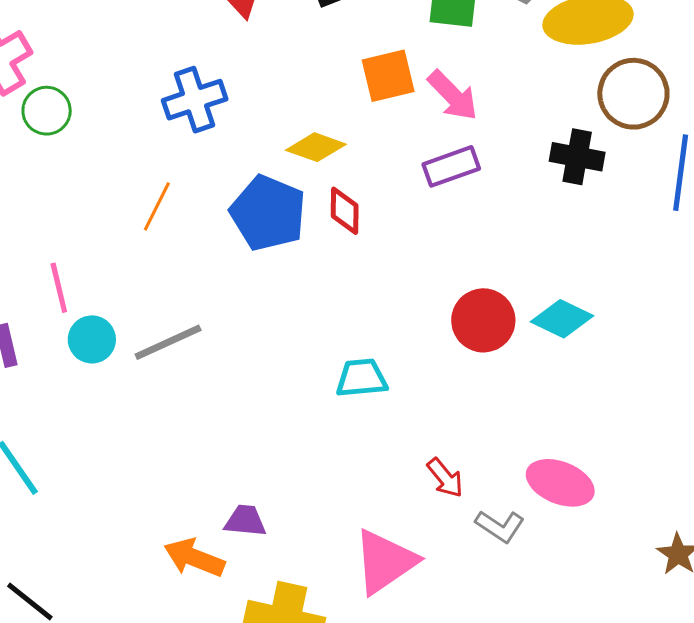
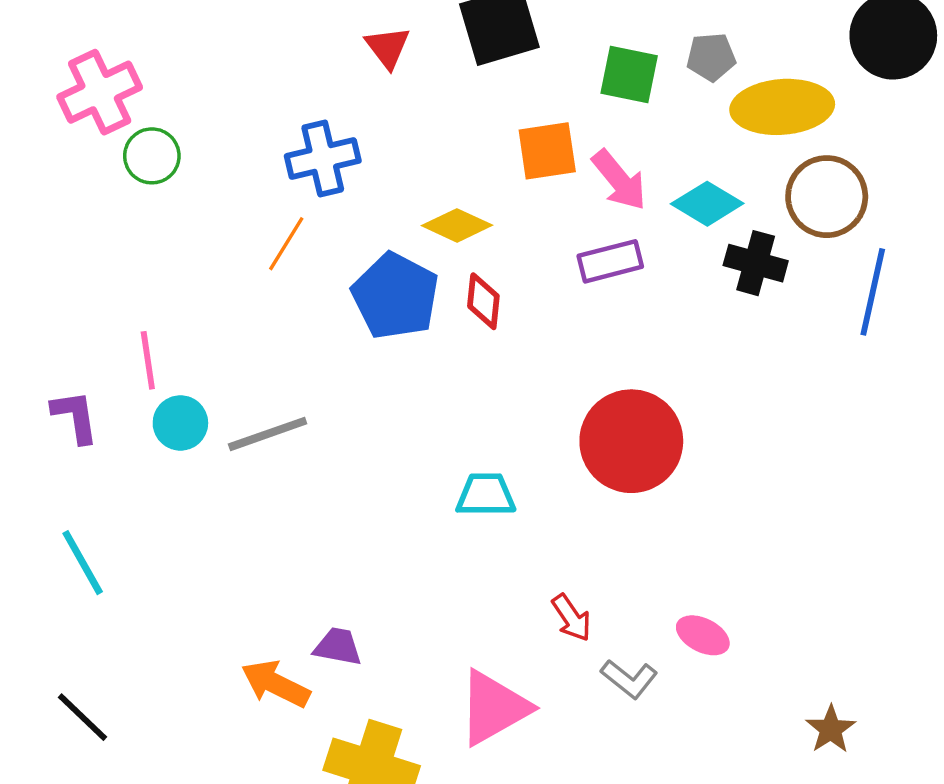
orange line: (157, 206) -> (286, 244), moved
cyan diamond: (562, 319) -> (707, 204), moved
red circle: (483, 320) -> (631, 441), size x1.4
pink ellipse: (560, 483) -> (703, 635), size x0.7

